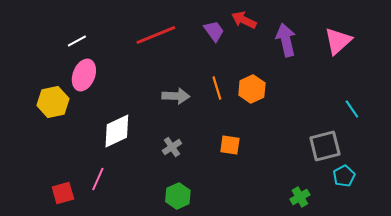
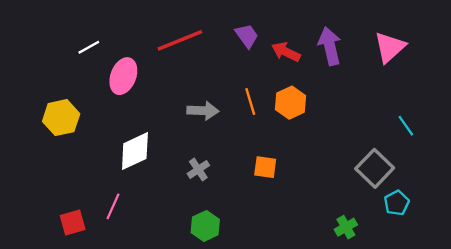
red arrow: (244, 20) -> (286, 52), moved
pink ellipse: (84, 75) -> (123, 76), moved
gray square: (325, 146) -> (375, 168), turned -32

